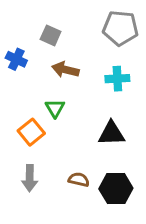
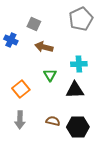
gray pentagon: (120, 28) -> (81, 19), turned -30
cyan cross: (117, 79) -> (79, 64), moved
green triangle: (55, 108) -> (50, 75), moved

